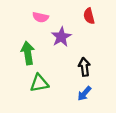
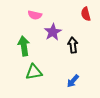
red semicircle: (89, 16) -> (86, 14), moved
black arrow: (84, 67) -> (73, 45), moved

